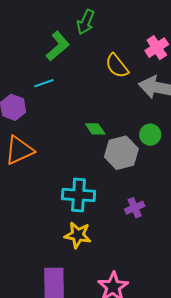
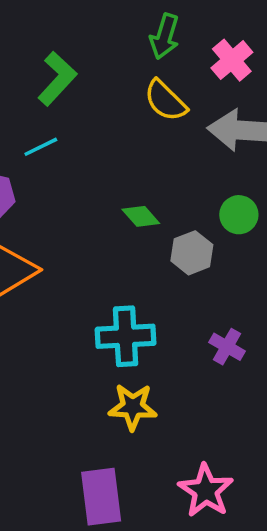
green arrow: (86, 22) -> (165, 36), moved
gray hexagon: (121, 153) -> (192, 253), size x0.7
purple cross: (135, 208) -> (227, 347), turned -30

